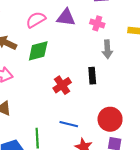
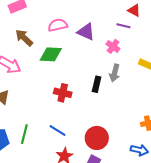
black rectangle: (92, 76) -> (97, 84), moved
red cross: (62, 85) -> (63, 93), turned 30

